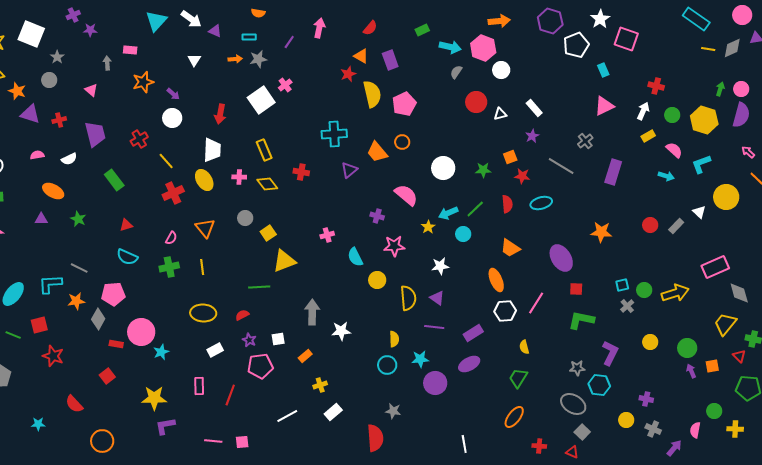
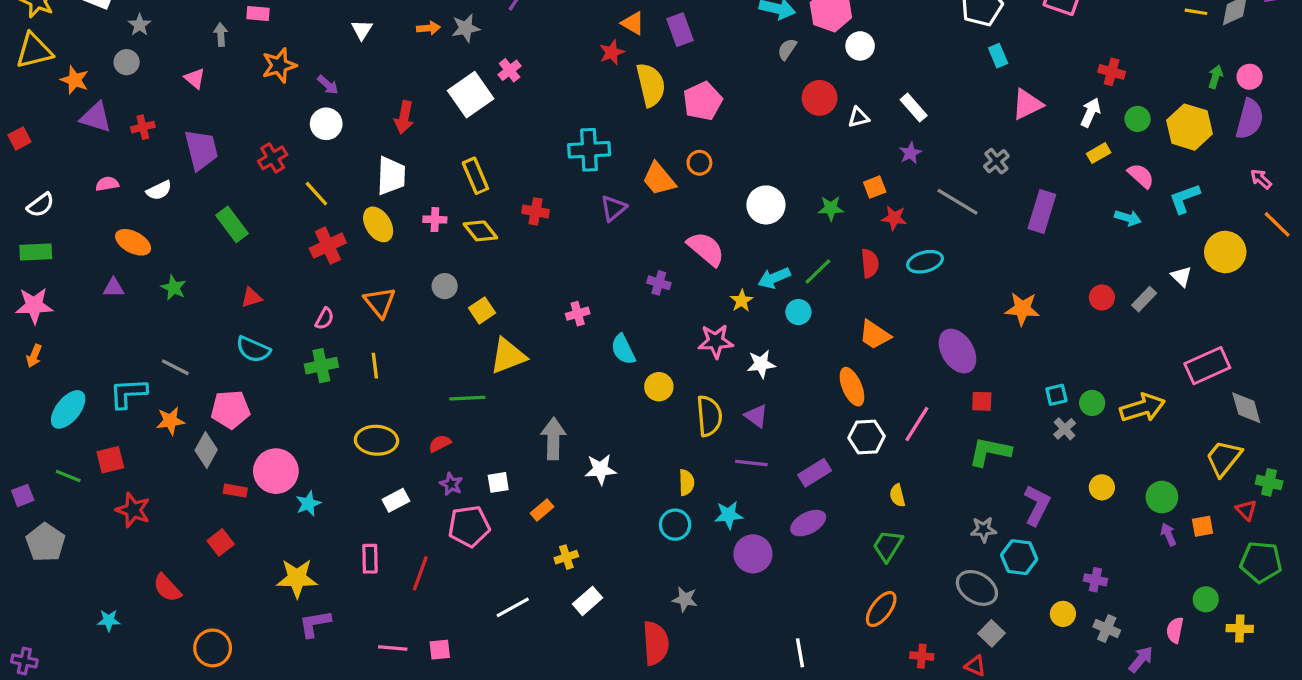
cyan rectangle: (603, 70) -> (998, 56), moved
pink star: (394, 246) -> (716, 341), moved

